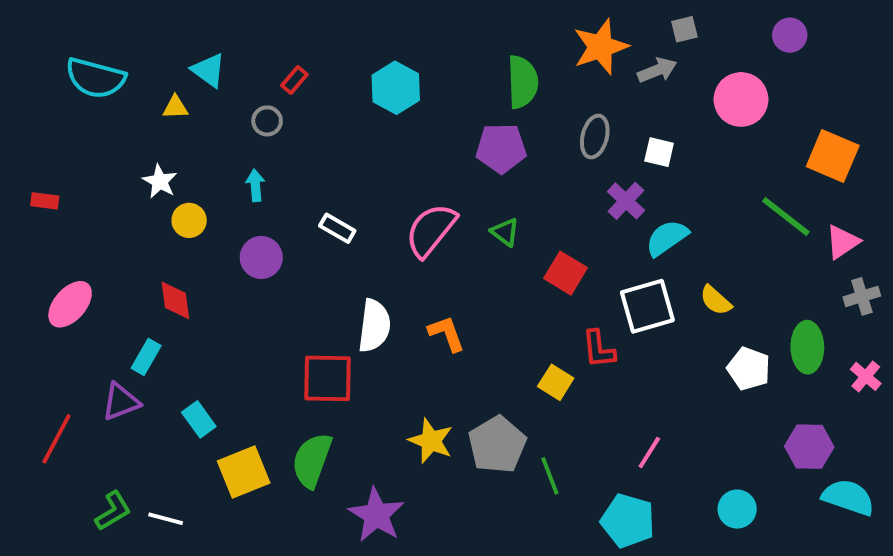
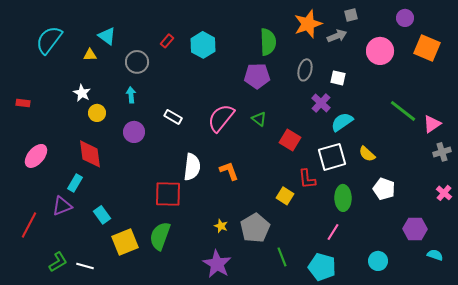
cyan semicircle: (95, 78) -> (49, 40), turned 112
red rectangle: (294, 80) -> (167, 41), moved
gray circle: (267, 121) -> (137, 62), size x1.5
orange square: (833, 156) -> (427, 48), moved
red diamond: (175, 300) -> (90, 154), size x1.4
green ellipse: (807, 347) -> (343, 198), moved
yellow star: (431, 441) -> (221, 226), size x0.6
green line: (550, 476) -> (282, 257), moved
cyan semicircle: (848, 497) -> (435, 255), size x0.6
purple star: (376, 515) -> (217, 264), moved

